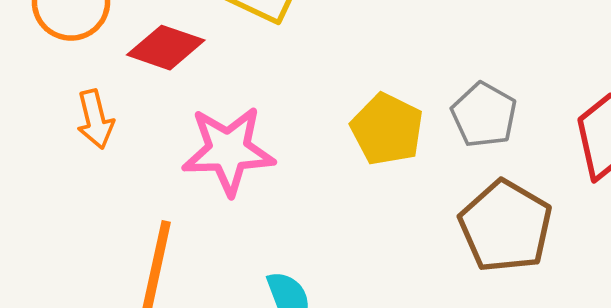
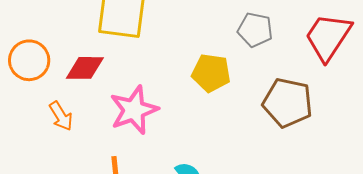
gray pentagon: (484, 115) -> (255, 30), moved

